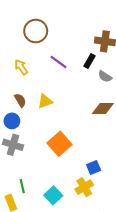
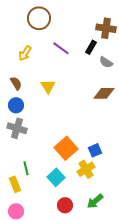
yellow arrow: (21, 67) -> (25, 53), turned -112
brown semicircle: (20, 100) -> (16, 83), moved
yellow triangle: (45, 101) -> (48, 86), turned -42
orange square: (59, 144) -> (66, 148), moved

